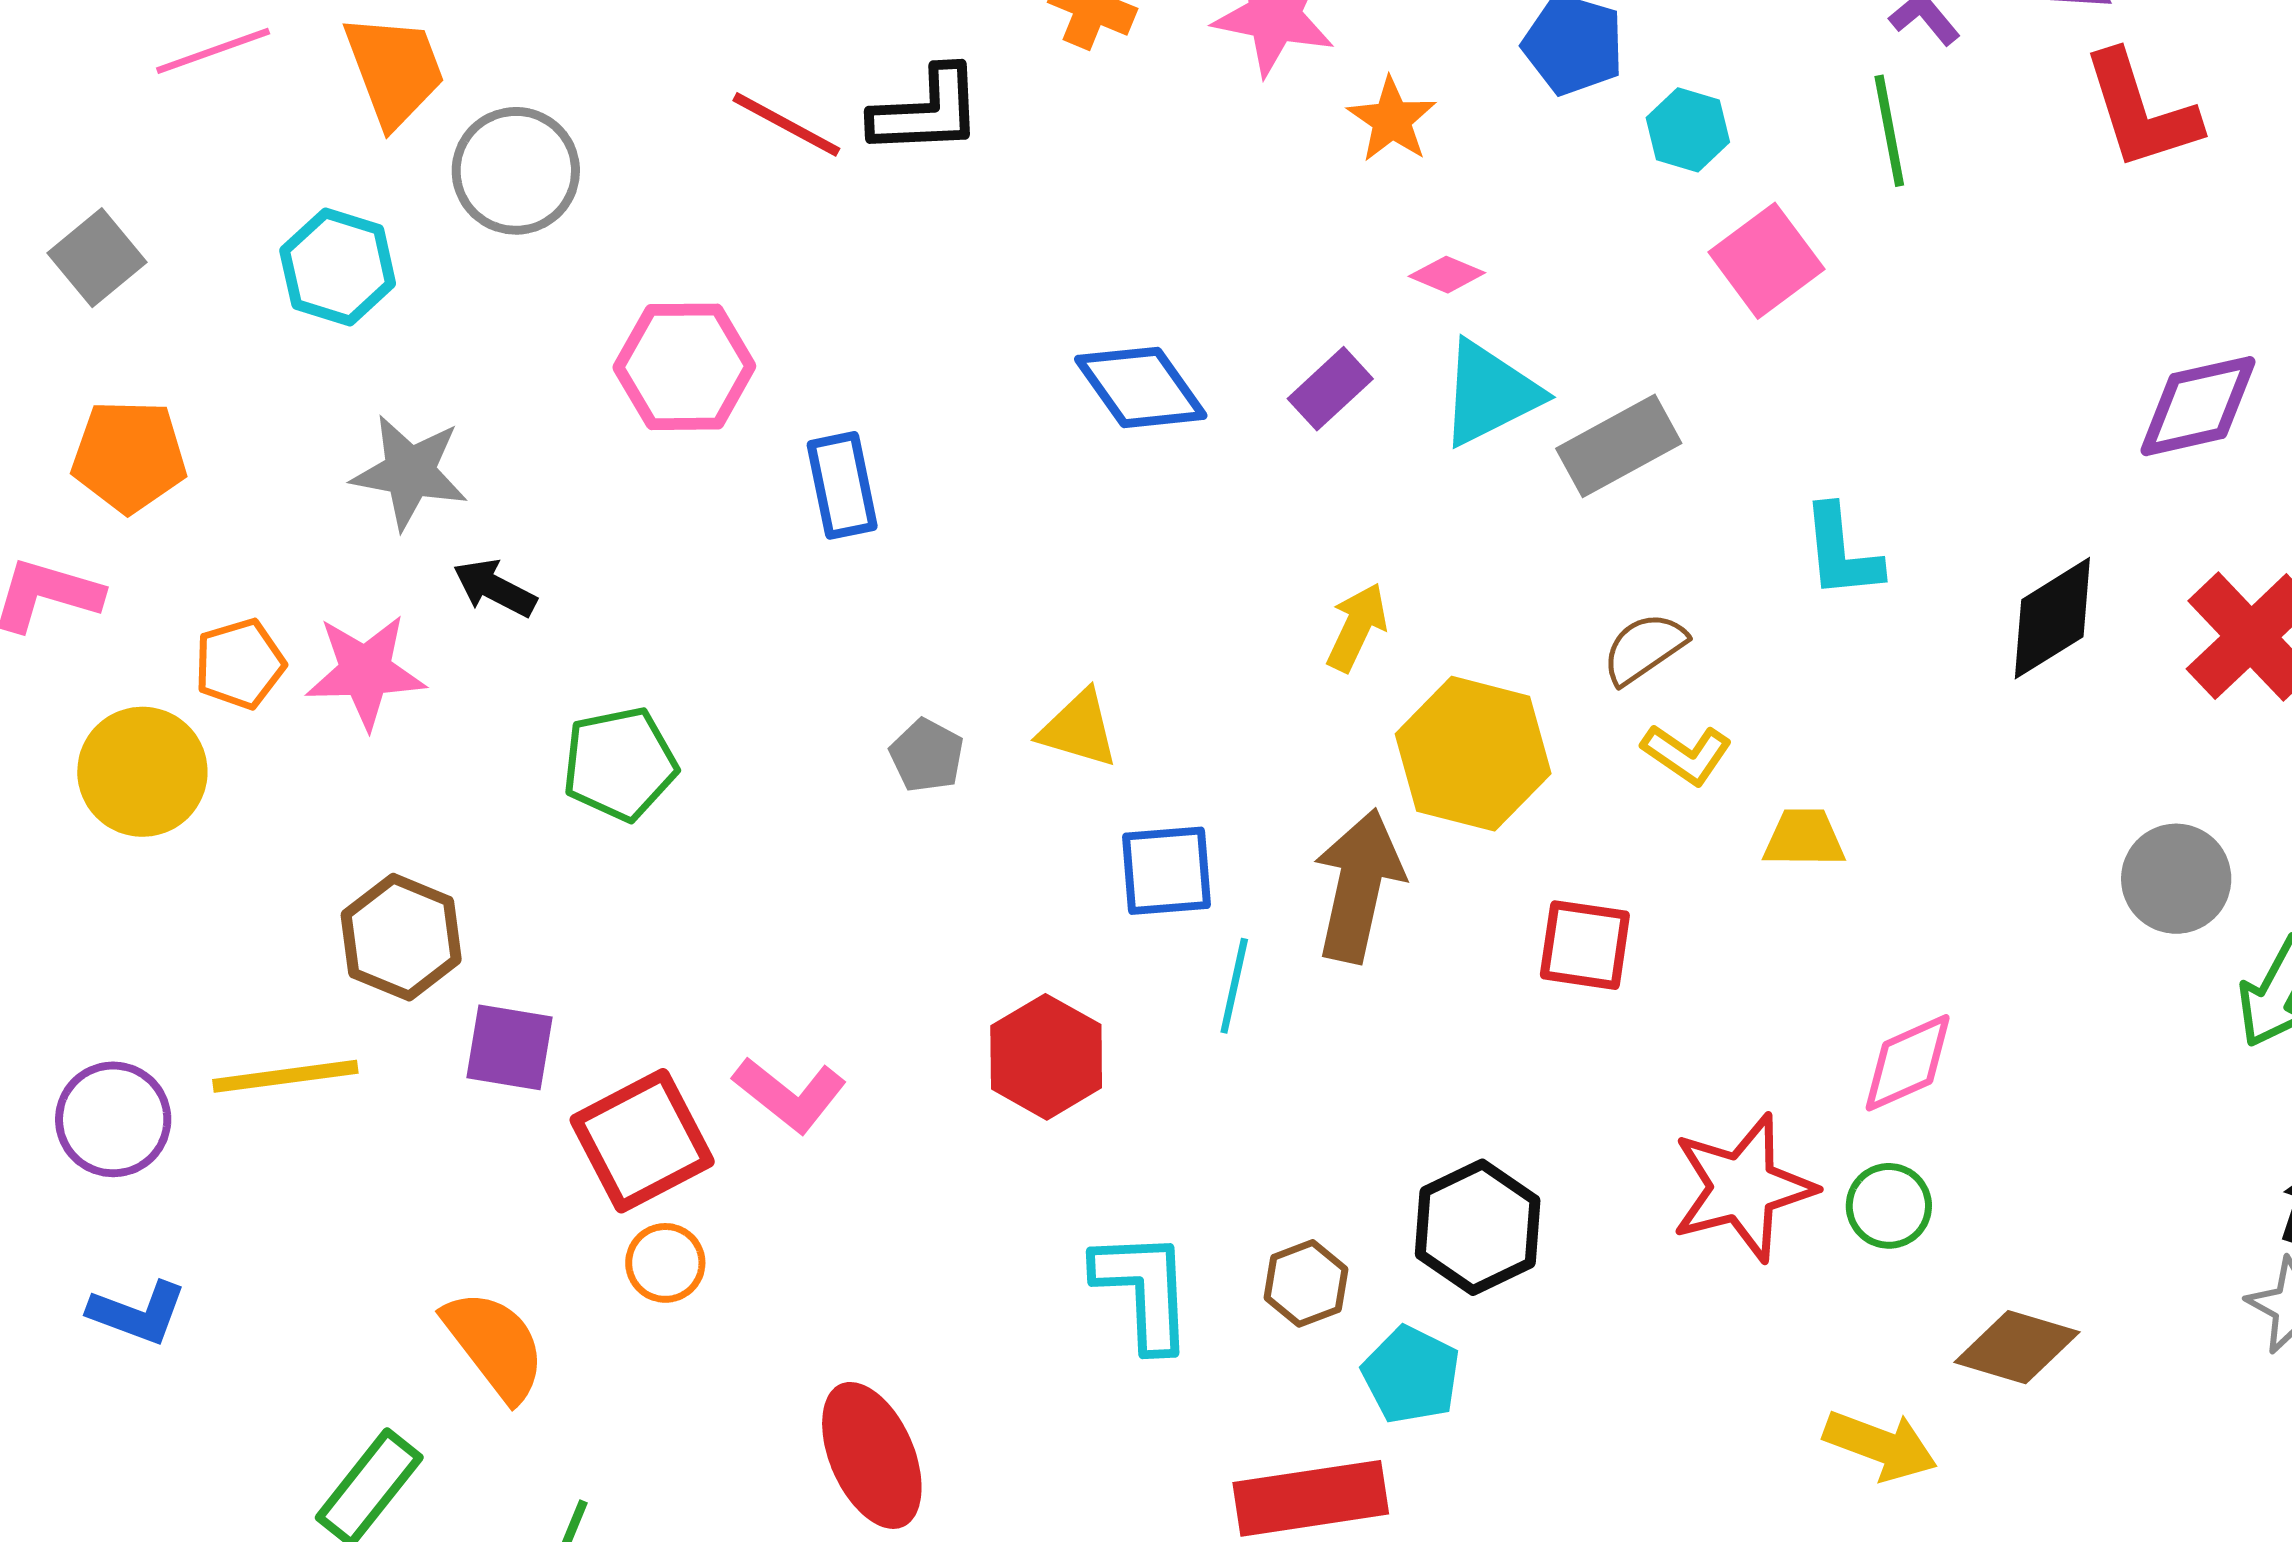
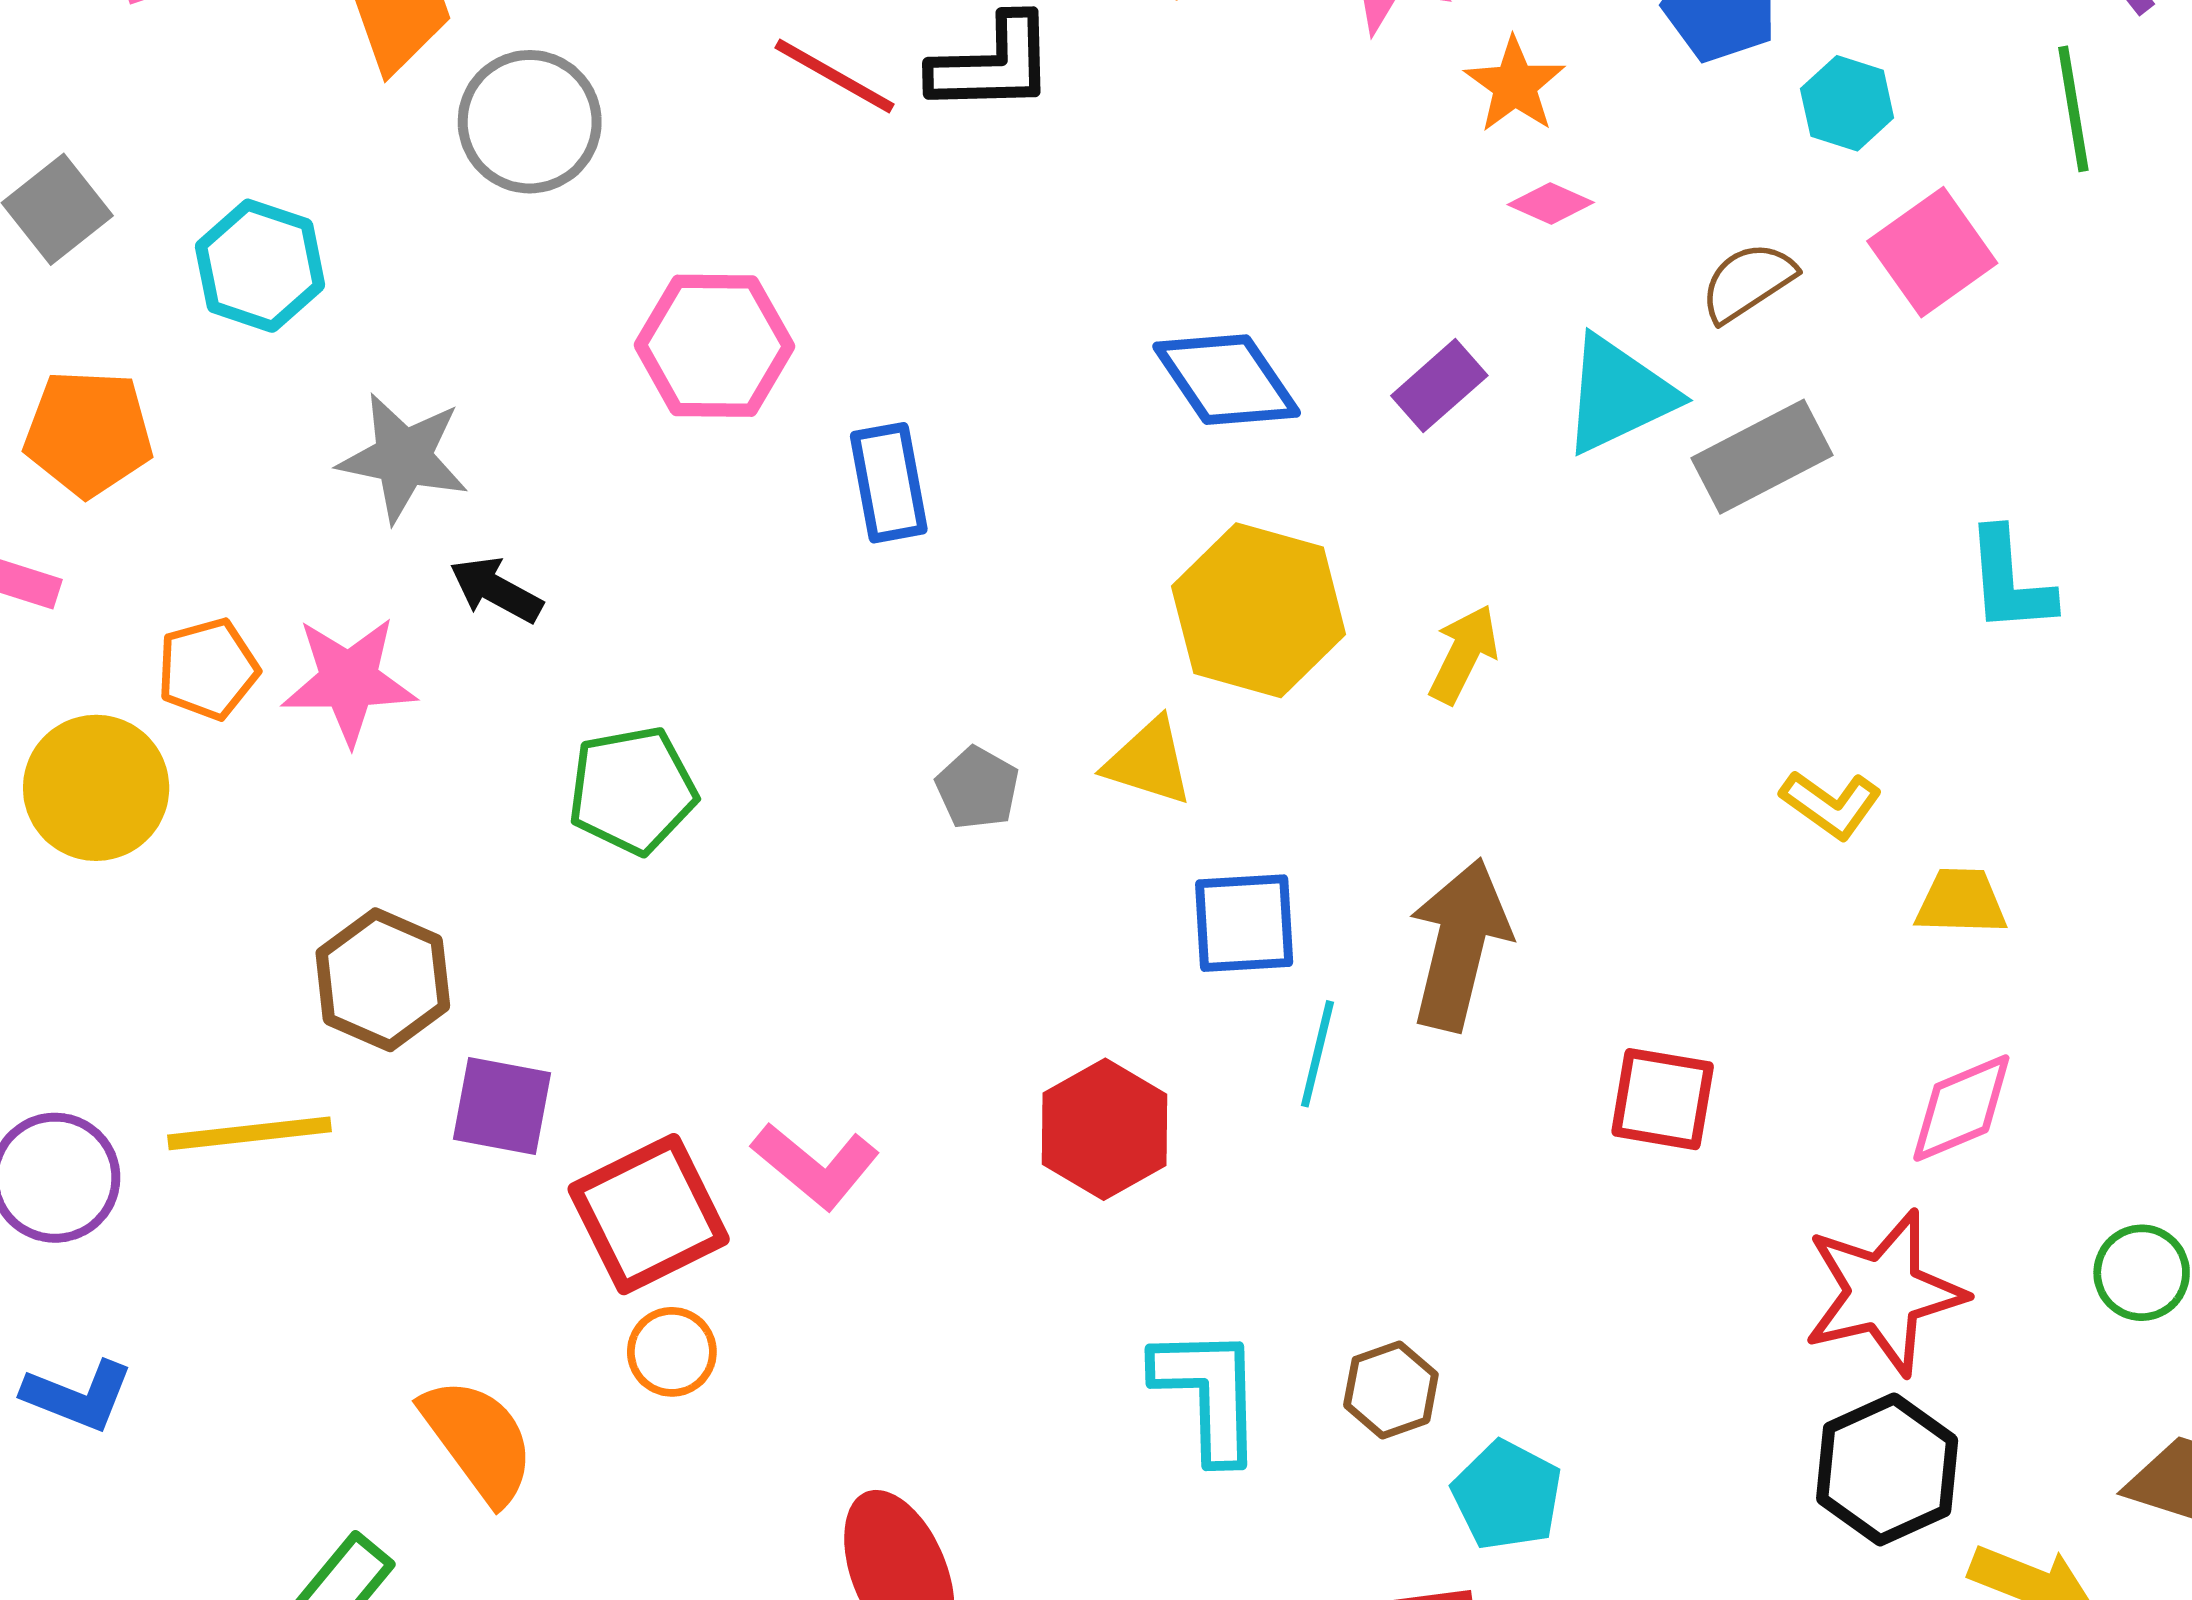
cyan hexagon: (338, 267) -> (260, 266), moved
pink diamond: (1447, 275) -> (1551, 203), moved
brown semicircle: (1644, 648) -> (1748, 282), moved
yellow hexagon: (1473, 754) -> (1259, 610), moved
red square: (1585, 945) -> (1663, 1099), moved
pink diamond: (1908, 1063) -> (1961, 1108), moved
green circle: (1889, 1206) -> (2142, 1273), moved
black hexagon: (1478, 1227) -> (1887, 1469), moved

